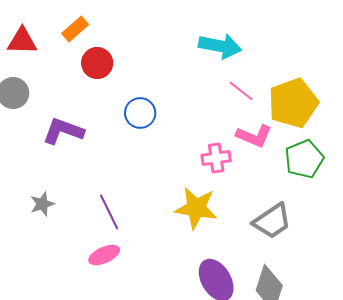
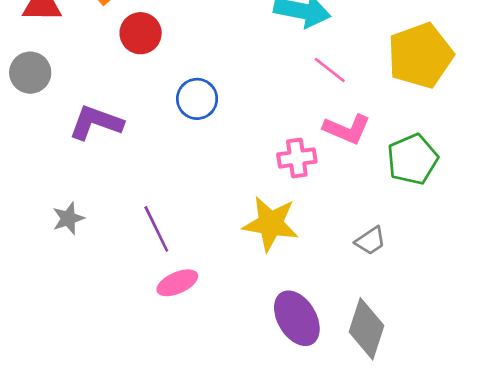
yellow pentagon: (293, 103) -> (420, 56), moved
gray trapezoid: (272, 221) -> (370, 241), size x0.6
pink ellipse: (104, 255) -> (177, 283), moved

